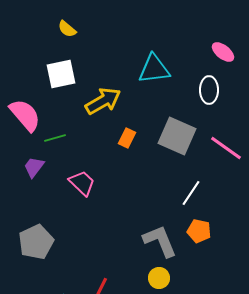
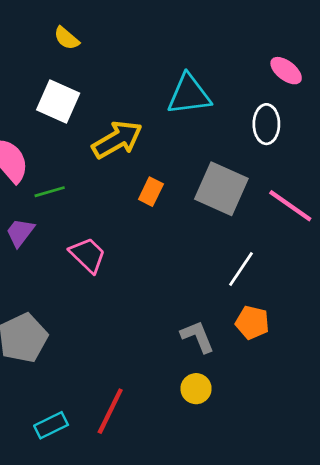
white square: (61, 74) -> (58, 102), turned 36
gray L-shape: (160, 241) -> (197, 337), size x0.7

